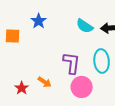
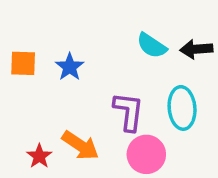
blue star: (39, 21) -> (70, 67), moved
orange arrow: (45, 82) -> (80, 145), size x1.5

